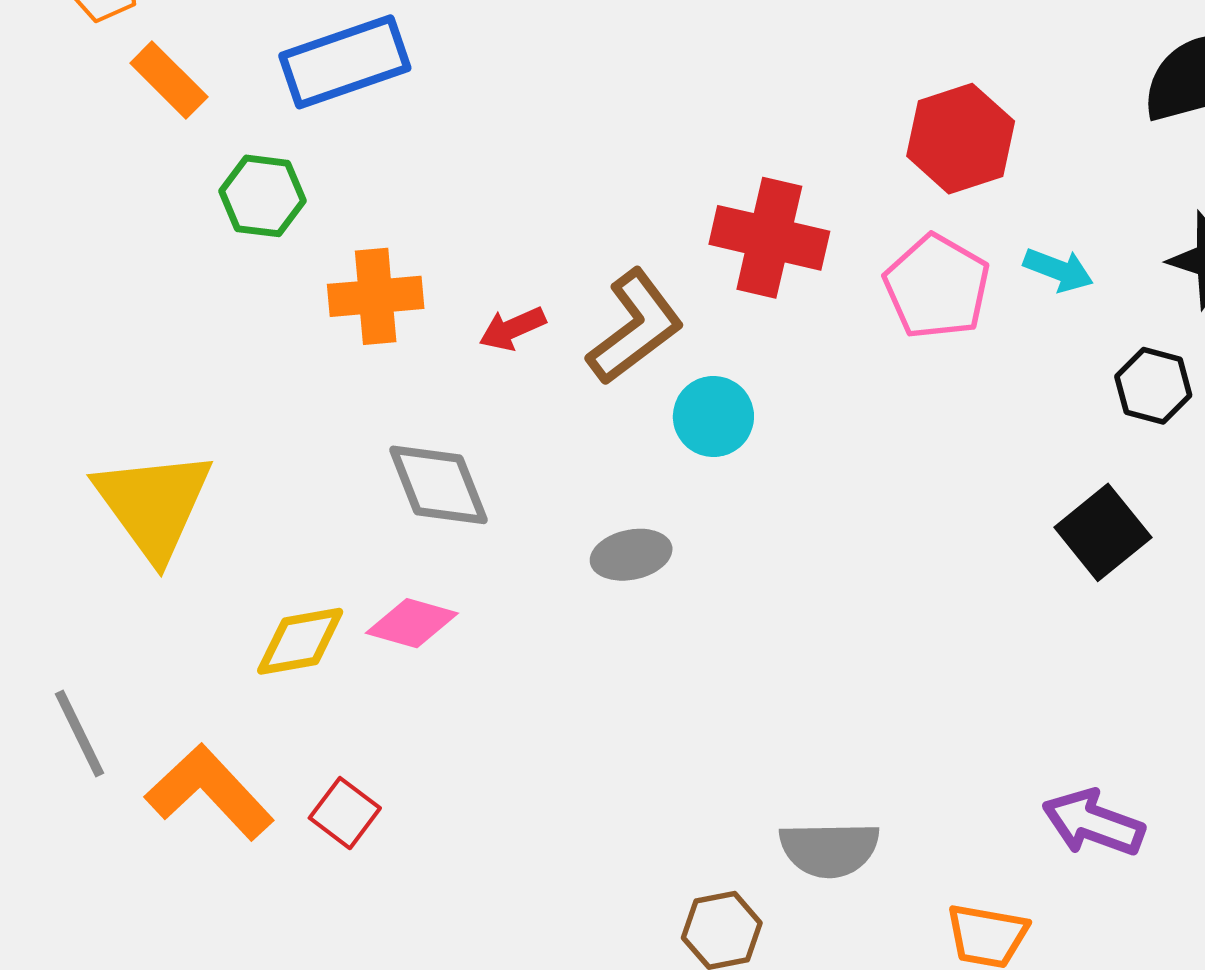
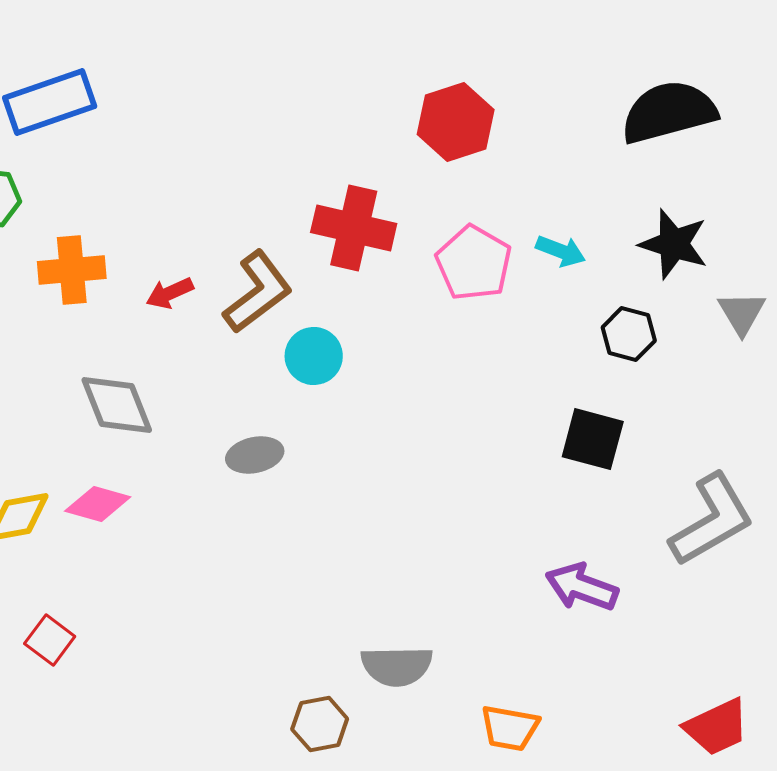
red hexagon: (961, 139) -> (456, 122), moved
black square: (1103, 532) -> (593, 439), turned -36
purple arrow: (1093, 823) -> (582, 587), moved

